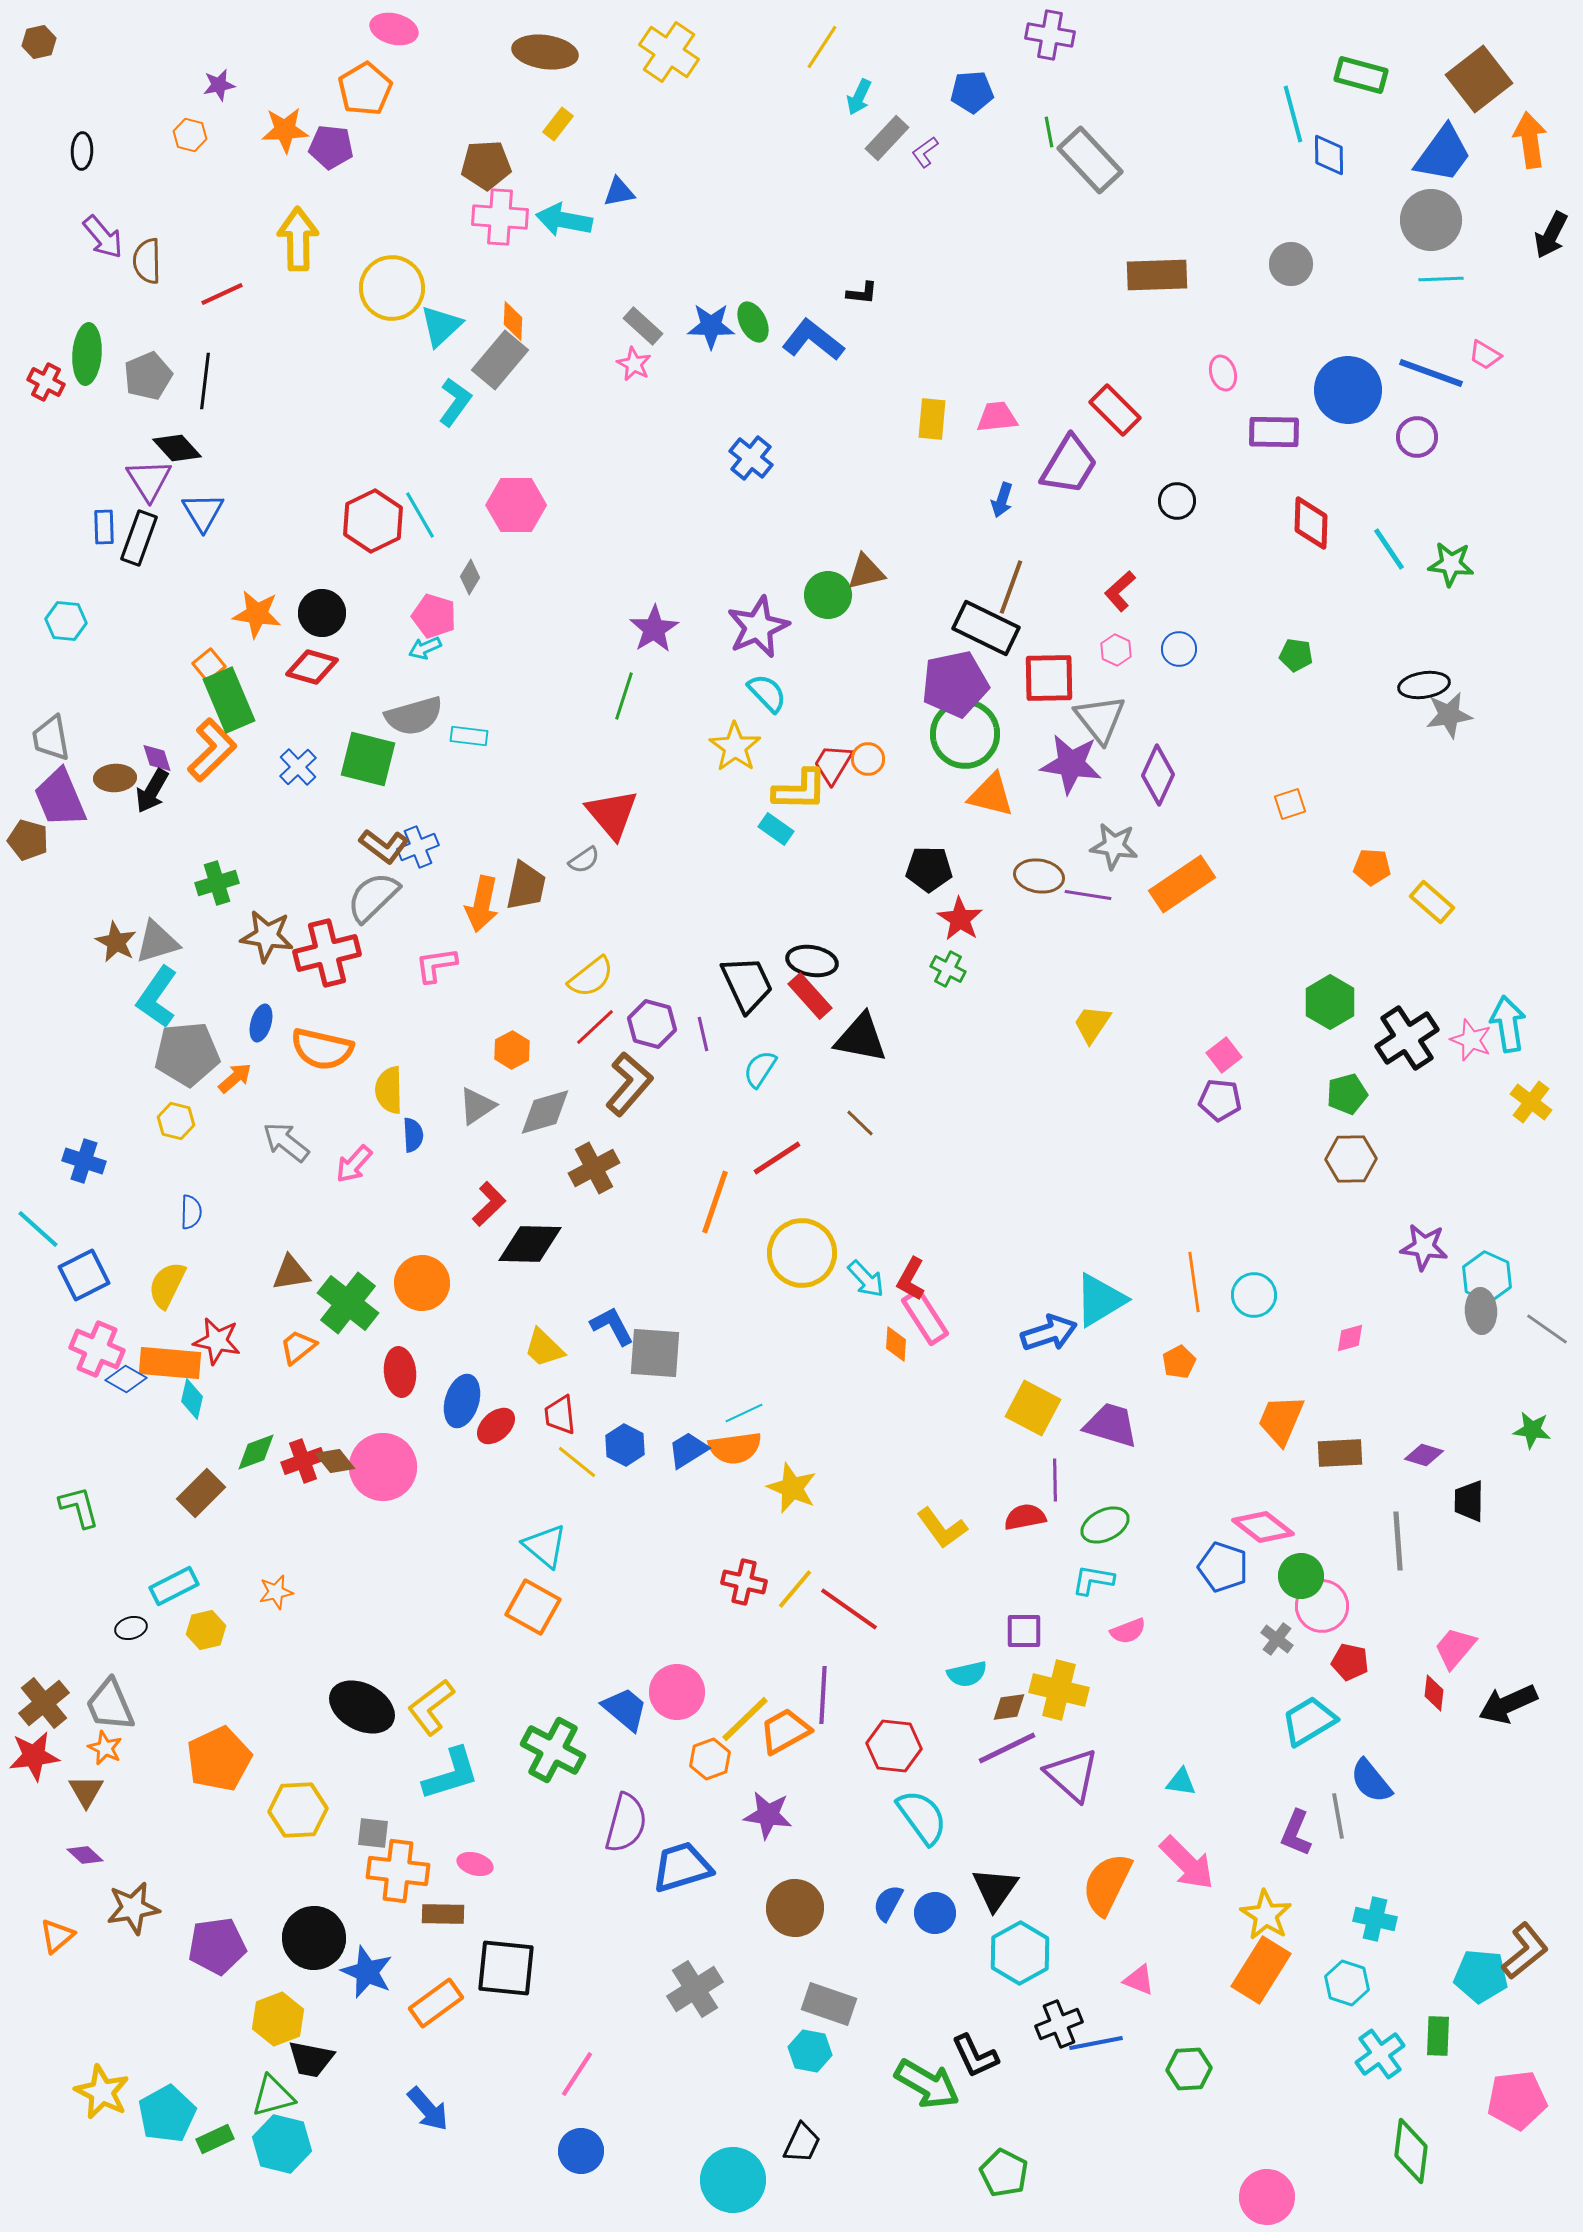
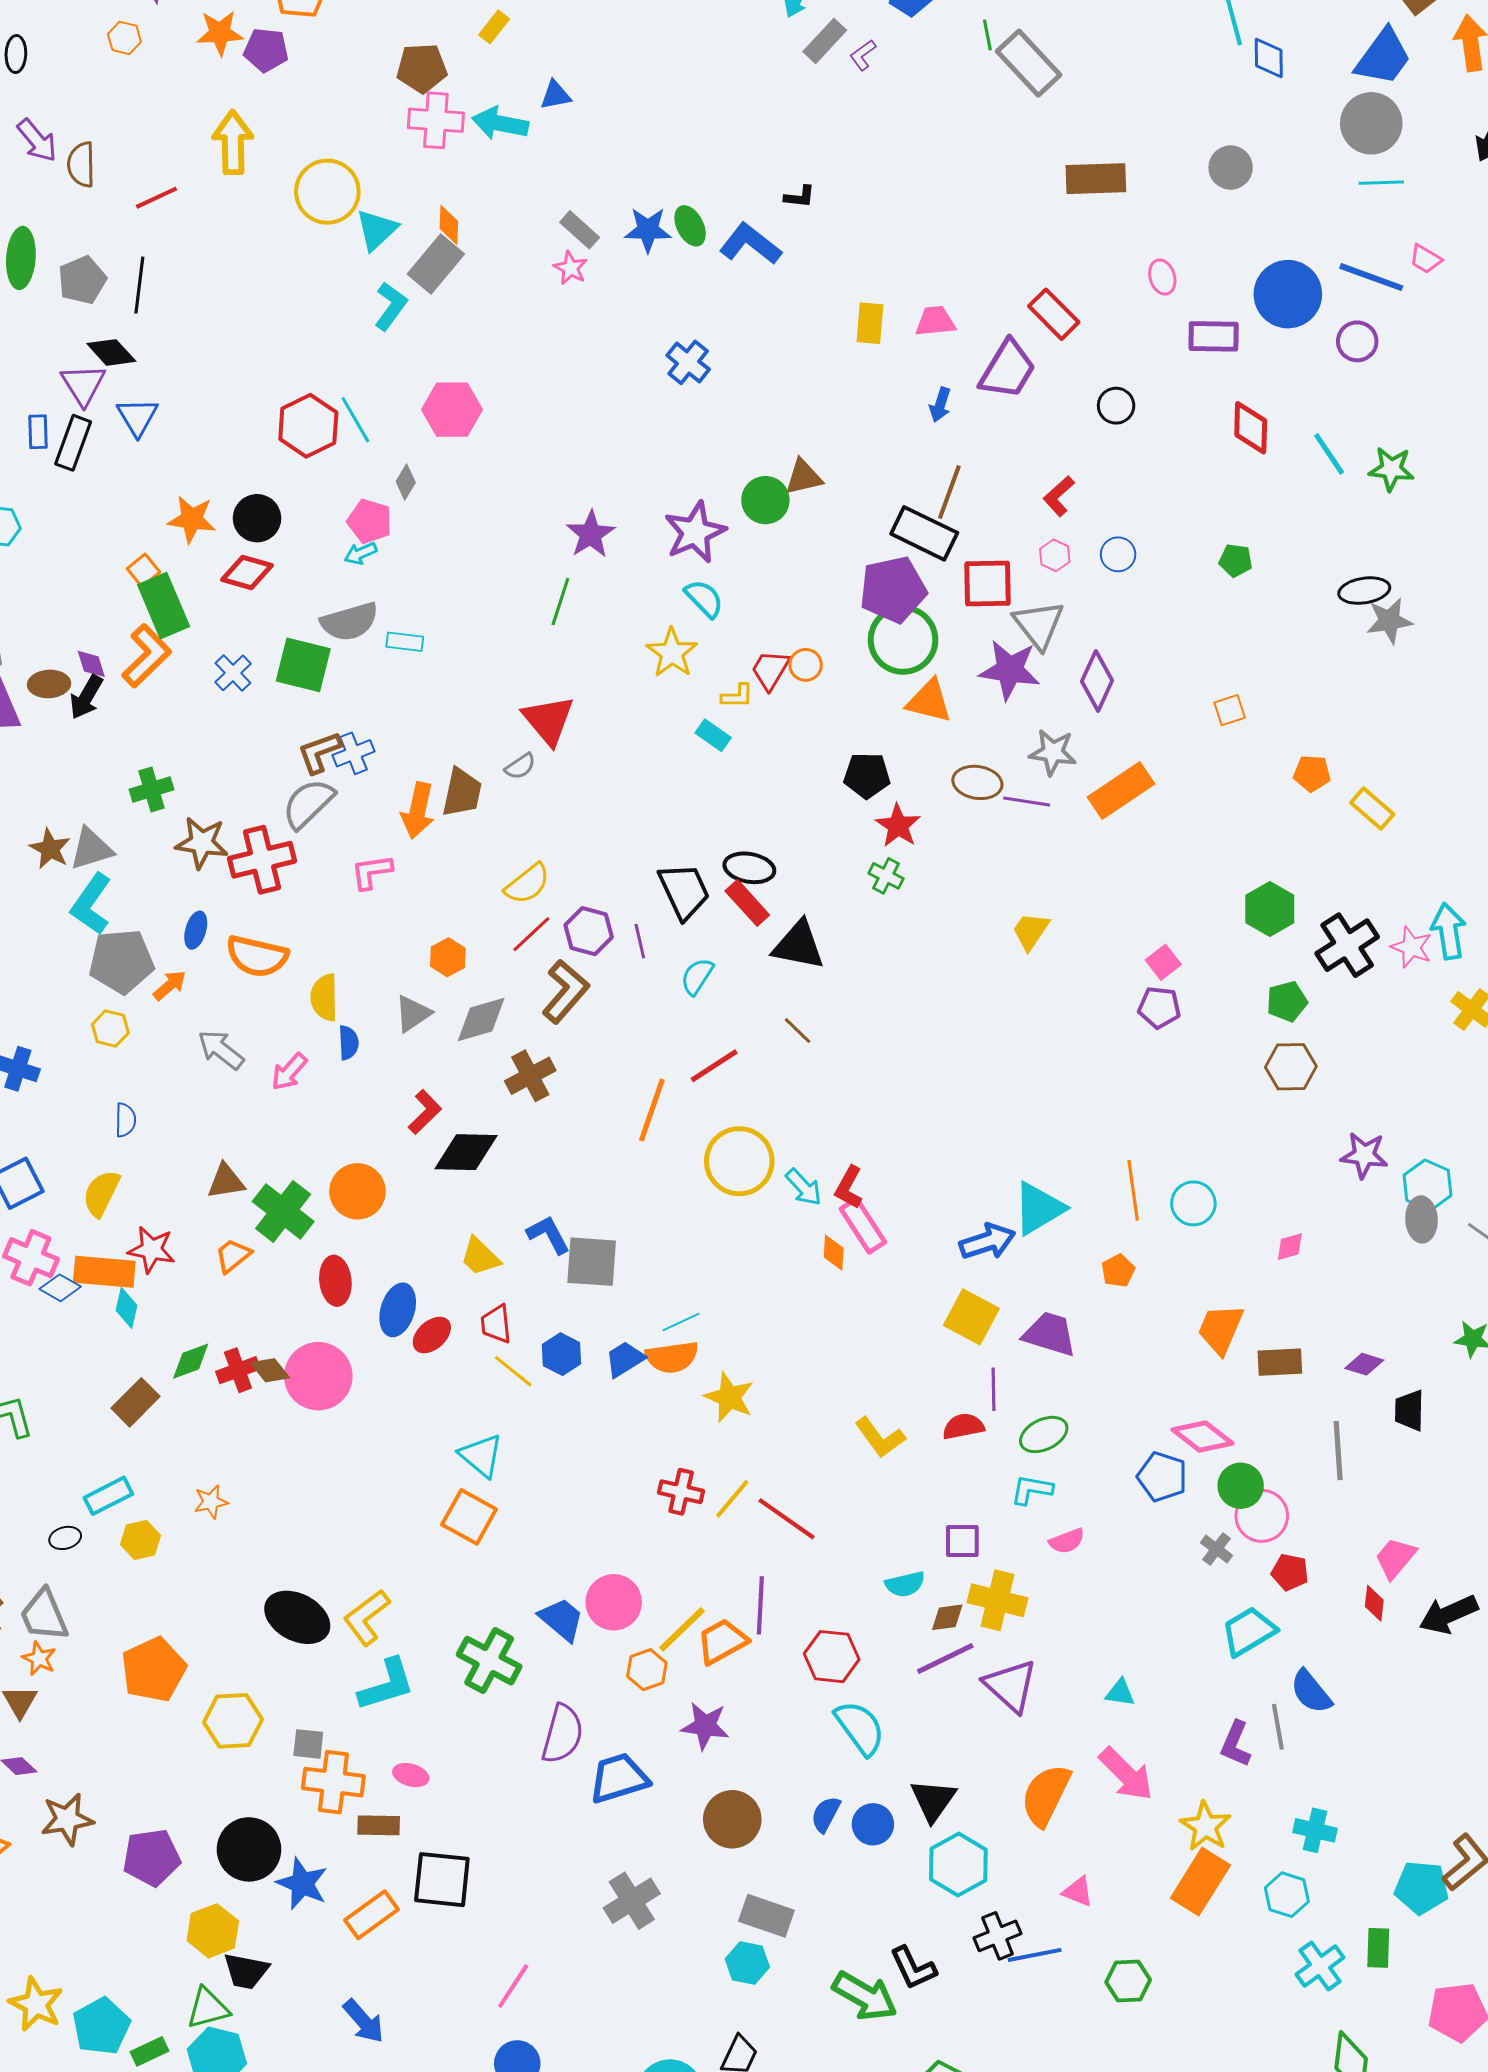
yellow L-shape: (800, 790) -> (737, 696), size x0.6
brown L-shape: (384, 846) -> (319, 752), turned 123

